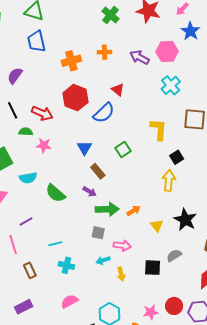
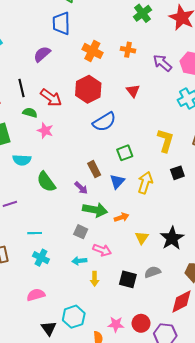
orange cross: (71, 61) -> (92, 51), turned 30
purple semicircle: (15, 76) -> (42, 54), moved
blue semicircle: (104, 113) -> (104, 122), moved
blue triangle: (84, 148) -> (117, 181), moved
yellow arrow: (169, 181) -> (145, 183), moved

